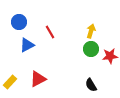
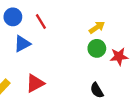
yellow arrow: (91, 31) -> (97, 27), turned 40
red line: (50, 32) -> (41, 22), moved

